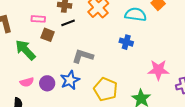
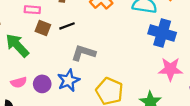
black line: (68, 23) -> (67, 26), moved
blue cross: (126, 42) -> (162, 33), moved, size x1.6

